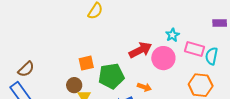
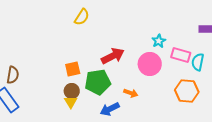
red arrow: (140, 50) -> (113, 56), moved
brown semicircle: (26, 69) -> (13, 75), turned -36
brown circle: (74, 85) -> (72, 91), moved

